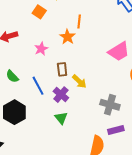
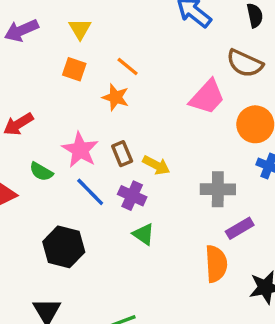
orange square: (39, 12) -> (74, 69), moved
orange line: (79, 22) -> (128, 67), turned -40
pink star: (41, 49) -> (80, 150), moved, size x1.5
green semicircle: (12, 76) -> (41, 172), moved

